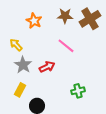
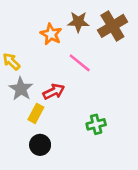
orange star: (34, 21) -> (51, 34), moved
yellow rectangle: (20, 90) -> (36, 113), moved

